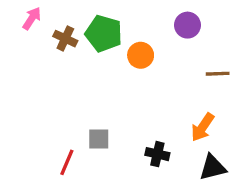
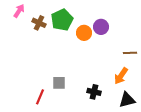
purple circle: (187, 25) -> (101, 27), moved
green pentagon: (104, 33) -> (62, 20), turned 30
brown line: (218, 74) -> (130, 53), moved

